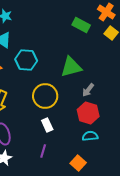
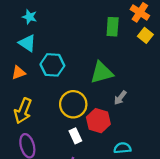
green rectangle: (81, 25) -> (113, 27), turned 66
red hexagon: (88, 113) -> (98, 121), moved

